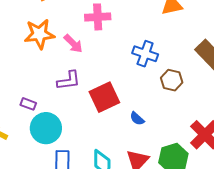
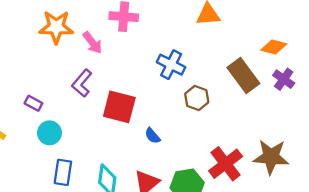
purple L-shape: (69, 81) -> (82, 83), turned 130
red square: (104, 97) -> (119, 107), turned 32
cyan circle: (46, 128) -> (49, 133), size x0.7

